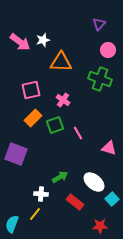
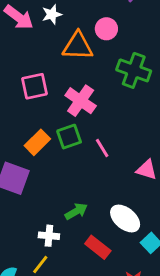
pink circle: (108, 50) -> (106, 29), moved
pink cross: (63, 100) -> (81, 101), size x1.5
orange rectangle: (33, 118) -> (37, 142), moved

